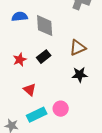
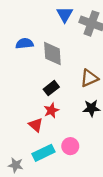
red star: (20, 60) -> (51, 110), moved

